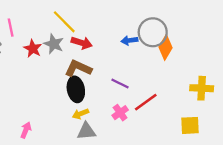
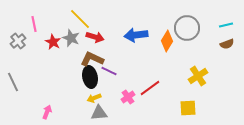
gray circle: (153, 32) -> (187, 28), moved
blue arrow: (129, 40) -> (136, 35), size x1.6
purple line: (120, 84) -> (109, 71), moved
yellow cross: (202, 88) -> (198, 76), turned -36

